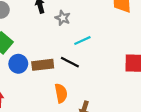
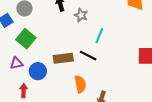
cyan line: (82, 41) -> (99, 36), turned -42
blue circle: (18, 64) -> (38, 71), moved

